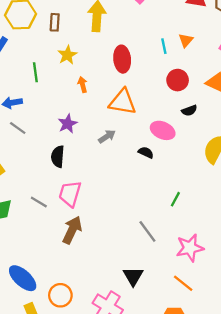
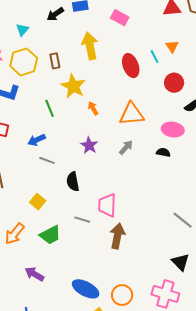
yellow star: (67, 55) -> (73, 86), size x1.4
red ellipse: (122, 59) -> (131, 66), moved
black semicircle: (58, 157) -> (73, 182), moved

